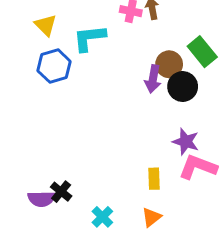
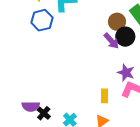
purple arrow: (153, 79) -> (111, 41), moved, turned -54
black cross: (61, 192) -> (44, 113), moved

